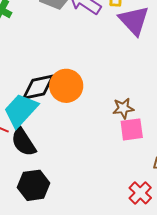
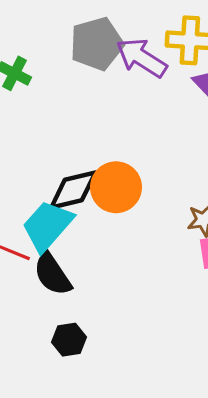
black hexagon: (34, 185) -> (69, 340), size x0.7

